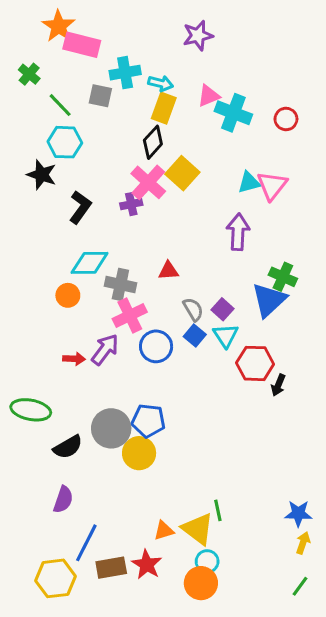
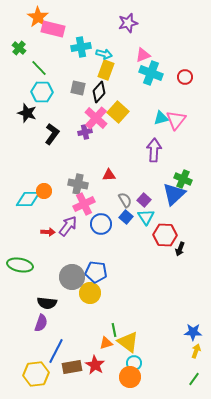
gray square: (100, 96) -> (78, 88), moved
pink triangle: (209, 96) -> (143, 55), moved
cyan diamond: (90, 263) -> (28, 199), moved
black semicircle: (68, 447) -> (47, 303), moved, turned 36
green line: (218, 510) -> (114, 330), moved

